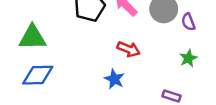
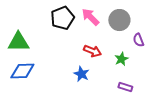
purple semicircle: (188, 22) -> (138, 40), moved
green star: (188, 58) -> (121, 59), moved

